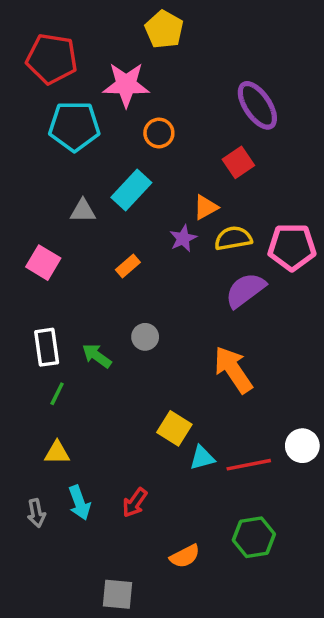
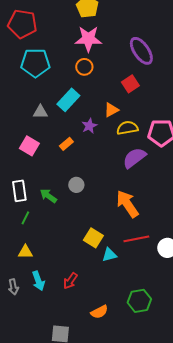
pink star: (126, 85) -> (88, 39), moved
purple star: (183, 238) -> (89, 126), moved
pink square: (43, 263) -> (29, 146), moved
red line: (249, 465) -> (136, 239), moved

